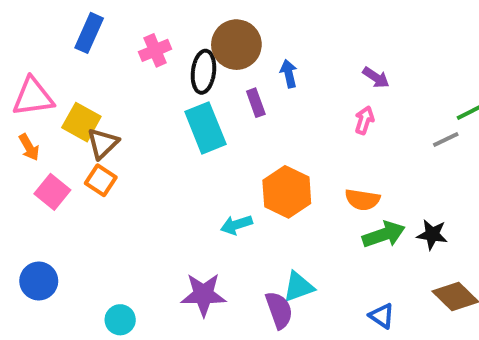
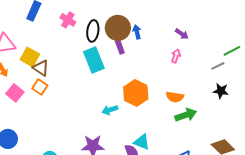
brown circle: (236, 45) -> (118, 28), moved
pink cross: (155, 50) -> (68, 20), turned -35
brown triangle: (103, 143) -> (41, 68), turned -42
black star: (432, 234) -> (221, 91), moved
cyan triangle: (298, 287) -> (142, 142), turned 42

